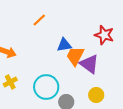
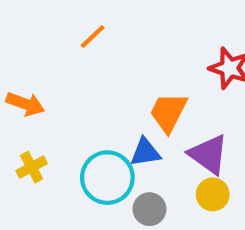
blue triangle: (64, 45) -> (145, 152), moved
purple triangle: (89, 64) -> (208, 154), moved

